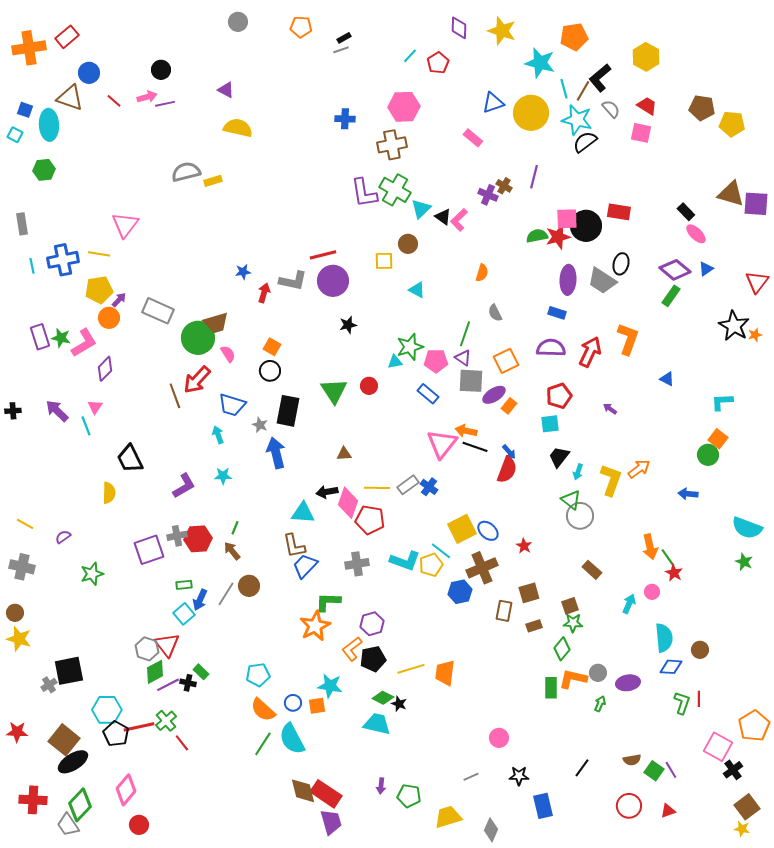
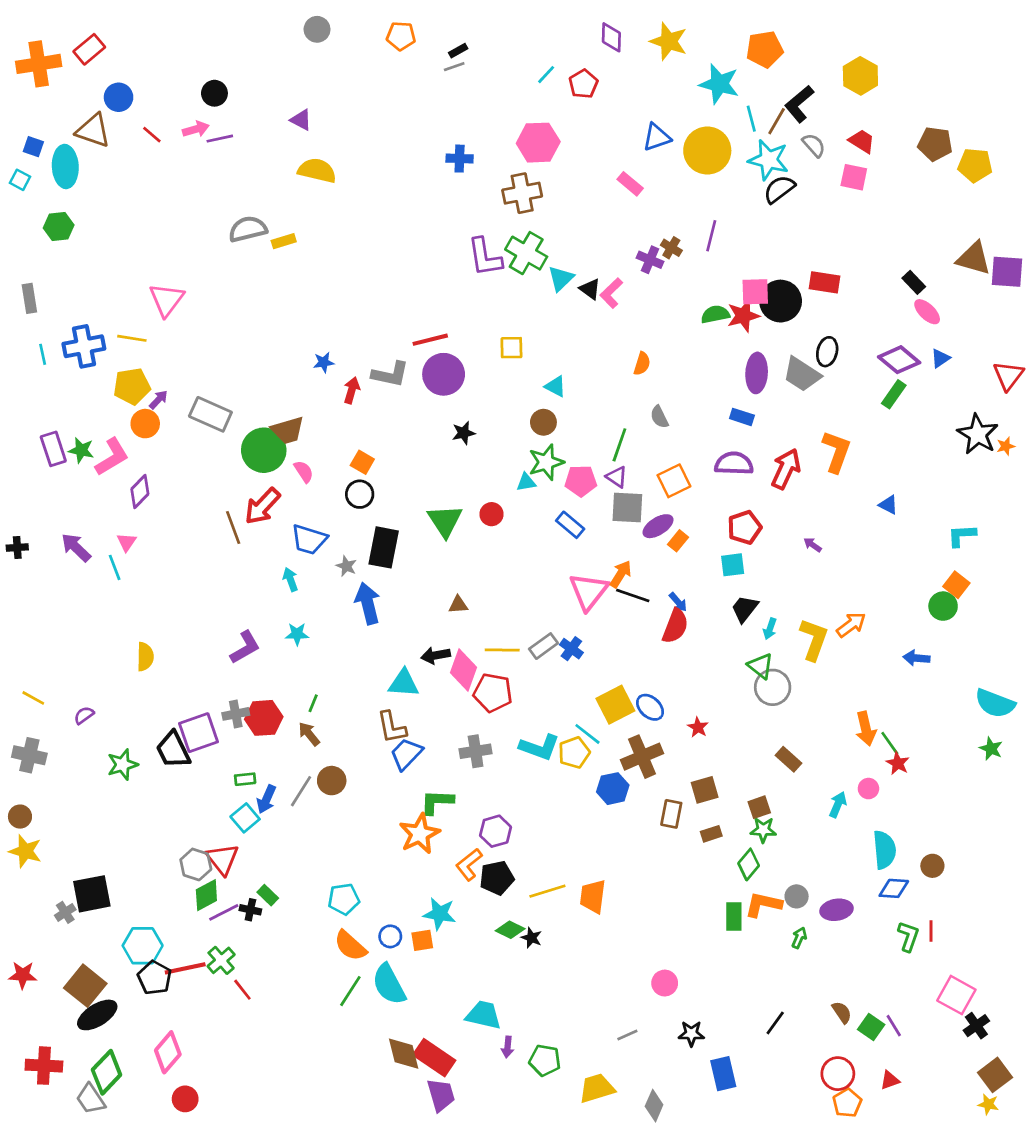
brown circle: (408, 244) -> (543, 422), moved
orange arrow: (466, 431) -> (621, 574), turned 110
black trapezoid: (130, 459) -> (173, 750), moved
cyan trapezoid: (377, 724) -> (484, 1015), moved
orange pentagon: (754, 726) -> (847, 1103), moved, size x0.7
brown semicircle: (632, 760) -> (842, 1012), turned -114

